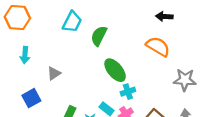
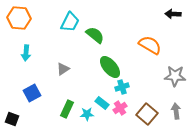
black arrow: (164, 16) -> (173, 14), moved
green semicircle: (99, 36) -> (95, 35), turned 102
gray triangle: (54, 73) -> (63, 69), moved

